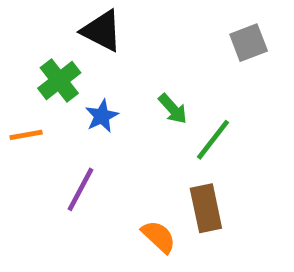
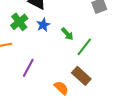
blue star: (102, 116) -> (43, 25), moved
brown rectangle: (206, 208) -> (81, 76), turned -36

